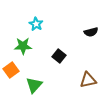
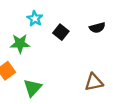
black square: (59, 56) -> (61, 32), moved

